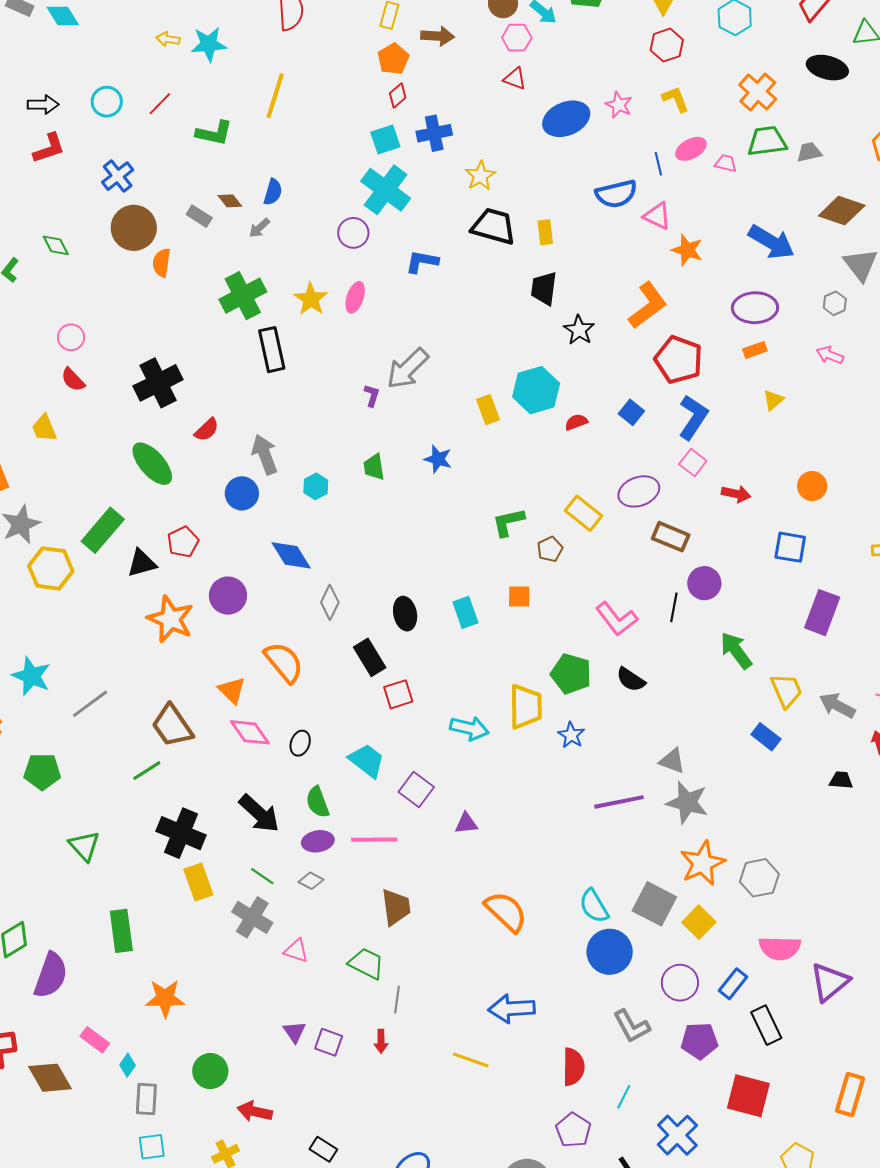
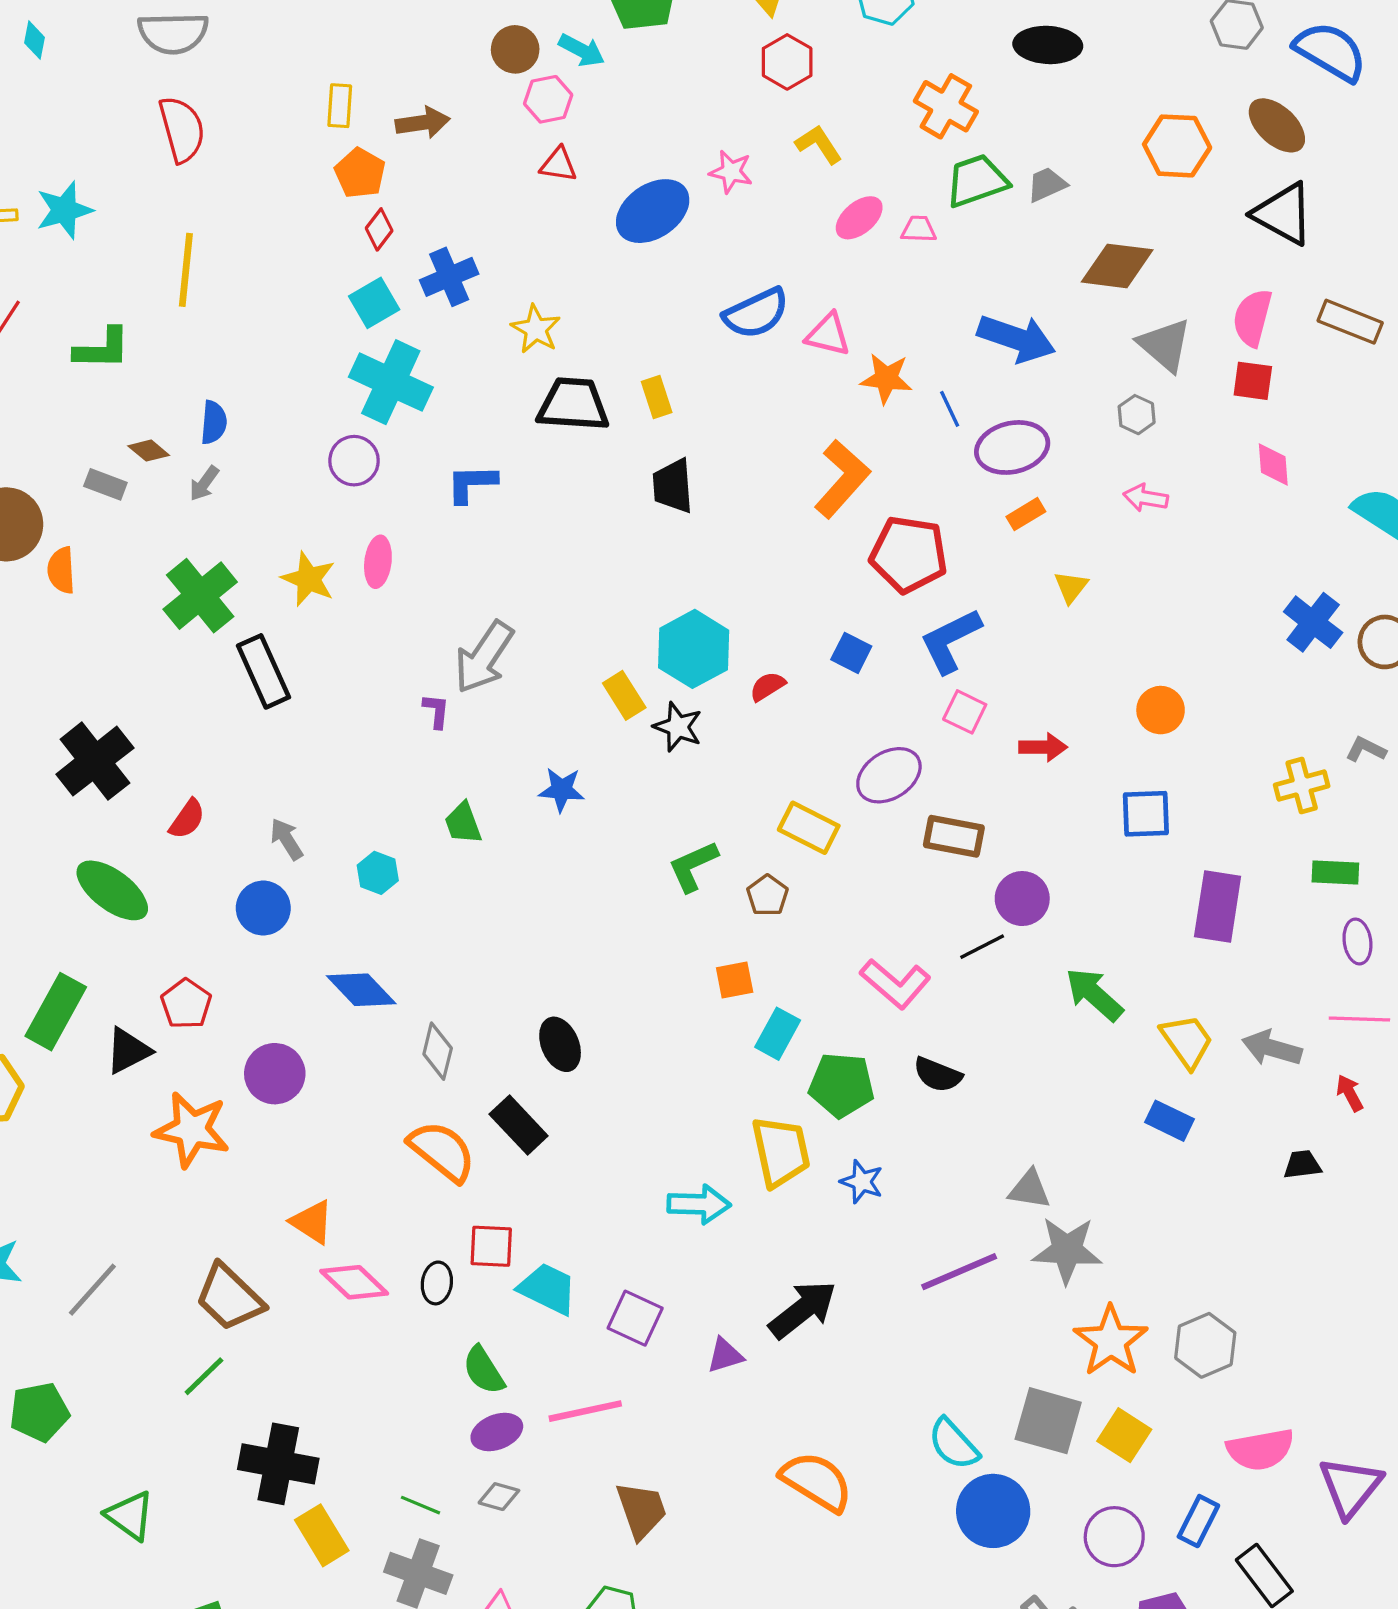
blue line: (658, 164) -> (950, 409), moved
black star: (579, 330) -> (678, 727), moved
blue L-shape: (693, 417) -> (950, 641), turned -138
gray arrow: (265, 454) -> (287, 839), size x0.7
black line: (674, 607) -> (982, 947), turned 64
cyan rectangle: (465, 612) -> (778, 1034), moved, turned 60
orange semicircle: (284, 662) -> (442, 1151), moved
red square: (398, 694) -> (491, 1246), moved, turned 32
black arrow: (259, 814) -> (803, 1310), moved, turned -69

